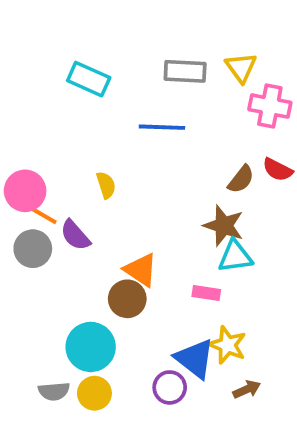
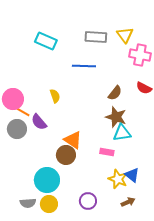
brown semicircle: (241, 179) -> (115, 93), moved
blue triangle: (195, 359) -> (132, 175), moved, size x0.7

